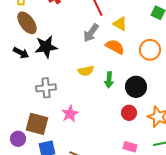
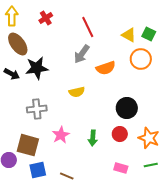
yellow triangle: (120, 24) -> (129, 35), moved
orange semicircle: (115, 47) -> (106, 68), turned 132
orange circle: (150, 50) -> (141, 59), moved
green arrow: (109, 80) -> (93, 138), moved

